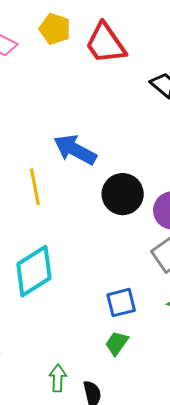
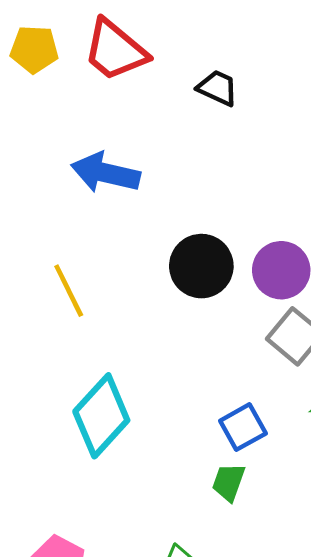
blue arrow: (75, 150) -> (106, 173), moved
green trapezoid: (117, 343) -> (229, 482), moved

